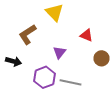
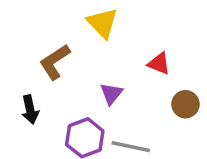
black arrow: (14, 61) -> (30, 110), turned 63

